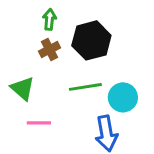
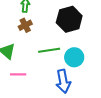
black hexagon: (91, 40) -> (69, 19), moved

